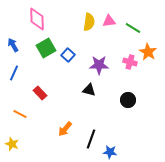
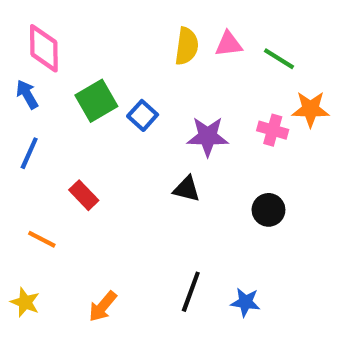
pink diamond: (37, 19) -> (44, 48), moved
orange star: (148, 52) -> (310, 109), turned -30
orange arrow: (65, 129) -> (103, 306), moved
blue star: (110, 152) -> (245, 302), moved

